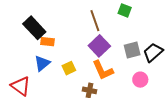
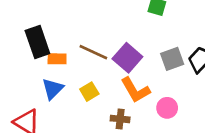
brown line: (95, 21) -> (93, 52), moved, turned -40
black rectangle: (34, 28) -> (37, 42), turned 30
pink circle: (140, 80) -> (167, 108), moved

